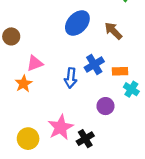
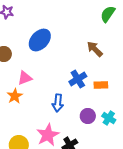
blue ellipse: (77, 23) -> (40, 40), moved
blue arrow: (71, 78) -> (58, 103), moved
cyan cross: (131, 89) -> (109, 118), moved

